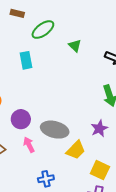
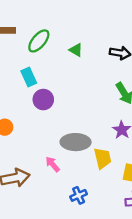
purple circle: (21, 119) -> (43, 100), moved
yellow trapezoid: (76, 150) -> (102, 158), turned -45

